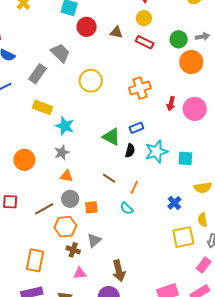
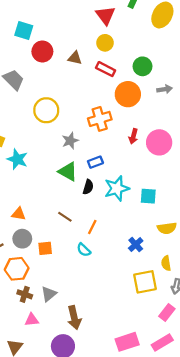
gray arrow: (202, 37) -> (165, 89), moved
orange circle: (191, 62) -> (128, 94), moved
gray star: (62, 152) -> (70, 141), moved
gray triangle: (94, 240) -> (49, 294), moved

